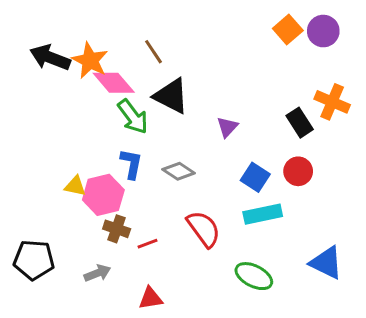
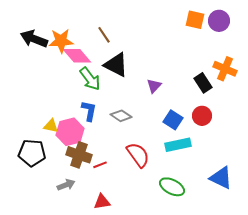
orange square: (288, 30) -> (195, 20), turned -36
orange star: (90, 61) -> (61, 41), turned -30
brown cross: (117, 229) -> (79, 155), size x1.4
black pentagon: (34, 260) -> (32, 153), moved

